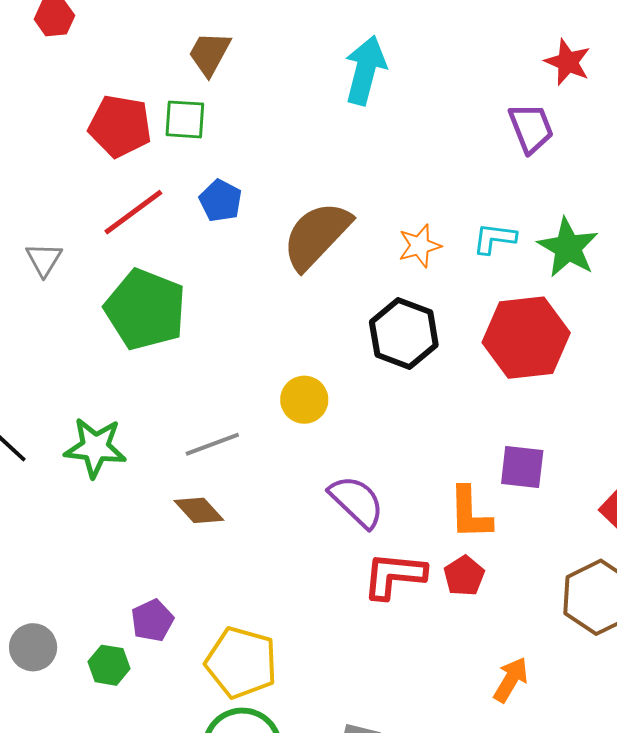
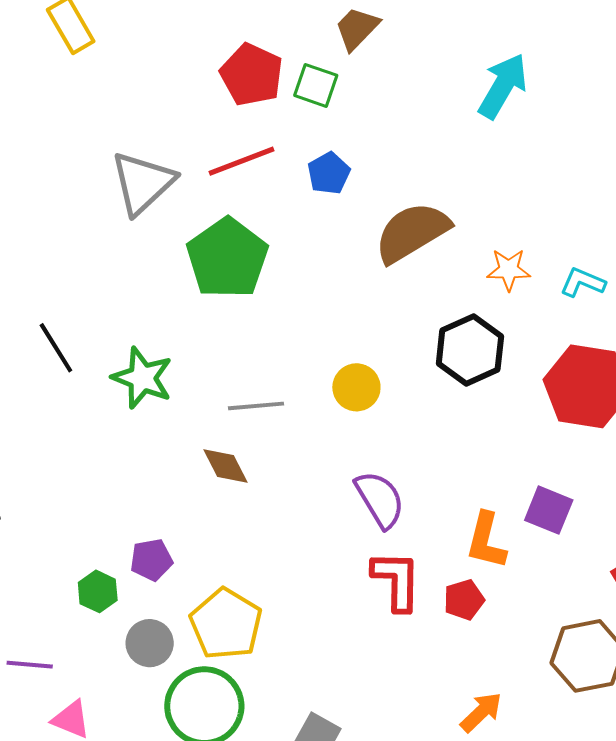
gray triangle: (44, 259) -> (143, 183), size x1.8
red L-shape: (394, 575) -> (396, 581), turned 70
gray circle: (33, 647) -> (150, 643), moved

